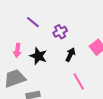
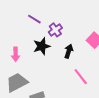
purple line: (33, 22) -> (34, 19), moved
black star: (38, 56) -> (42, 46), moved, turned -30

